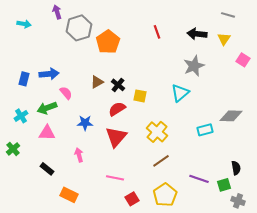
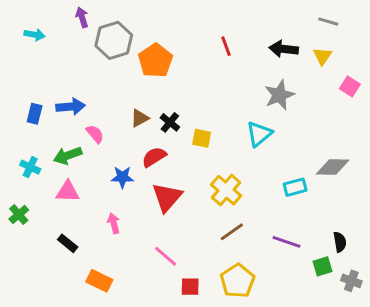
red semicircle: (117, 109) -> (154, 157), moved
cyan cross: (21, 116) -> (30, 167), turned -32
pink line: (115, 178) -> (166, 256), turned 30
purple line: (199, 179) -> (287, 242), moved
red square: (132, 199) -> (190, 287), turned 32
gray cross: (238, 201) -> (351, 281), moved

